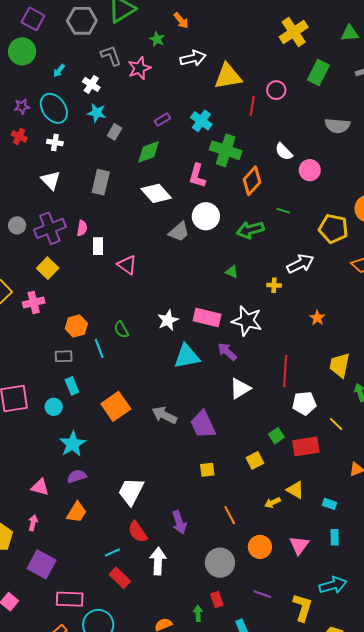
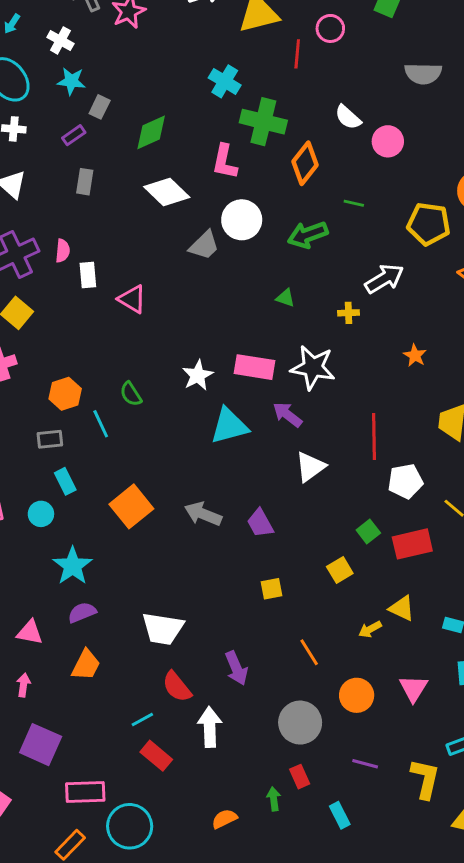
purple rectangle: (162, 120) -> (74, 135), moved
gray rectangle: (101, 182) -> (85, 182), size x0.7
purple trapezoid: (203, 424) -> (260, 523), size x0.7
white trapezoid: (131, 491) -> (163, 629), turned -104

